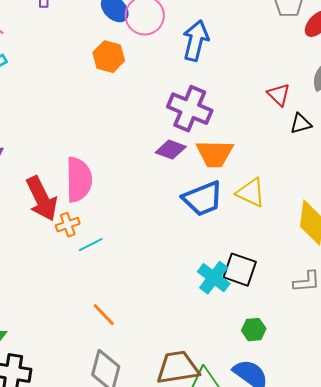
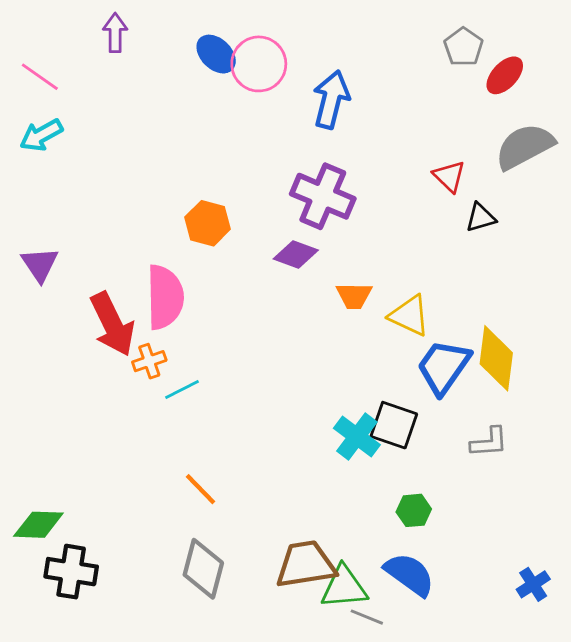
orange hexagon: (109, 57) -> (208, 223), moved
orange trapezoid: (215, 154) -> (354, 296), moved, size x0.7
blue trapezoid: (203, 199) -> (444, 367), moved, turned 147

